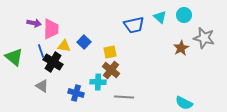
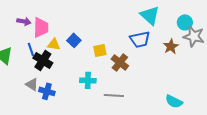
cyan circle: (184, 15) -> (185, 22), moved
cyan triangle: (160, 17) -> (150, 15), size x1.5
blue trapezoid: (134, 25) -> (140, 39), moved
brown cross: (111, 70) -> (120, 62), moved
blue cross: (76, 93) -> (47, 91), moved

